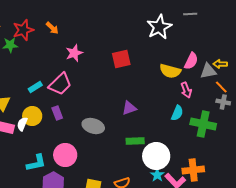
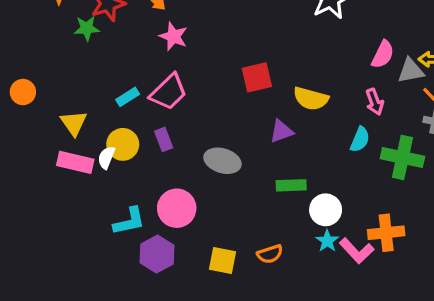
pink star: (74, 53) -> (173, 36), moved, turned -30
red square: (121, 59) -> (257, 77), moved
yellow semicircle: (170, 71) -> (311, 99), moved
white circle: (156, 156) -> (326, 210), size x0.7

